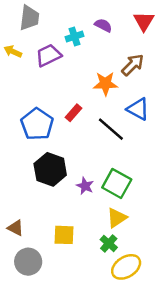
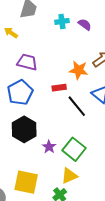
cyan cross: (74, 36) -> (62, 21), moved
purple trapezoid: (49, 55) -> (27, 62), moved, turned 30
red rectangle: (73, 113) -> (59, 88), moved, turned 32
yellow square: (64, 235) -> (26, 182), size x1.4

